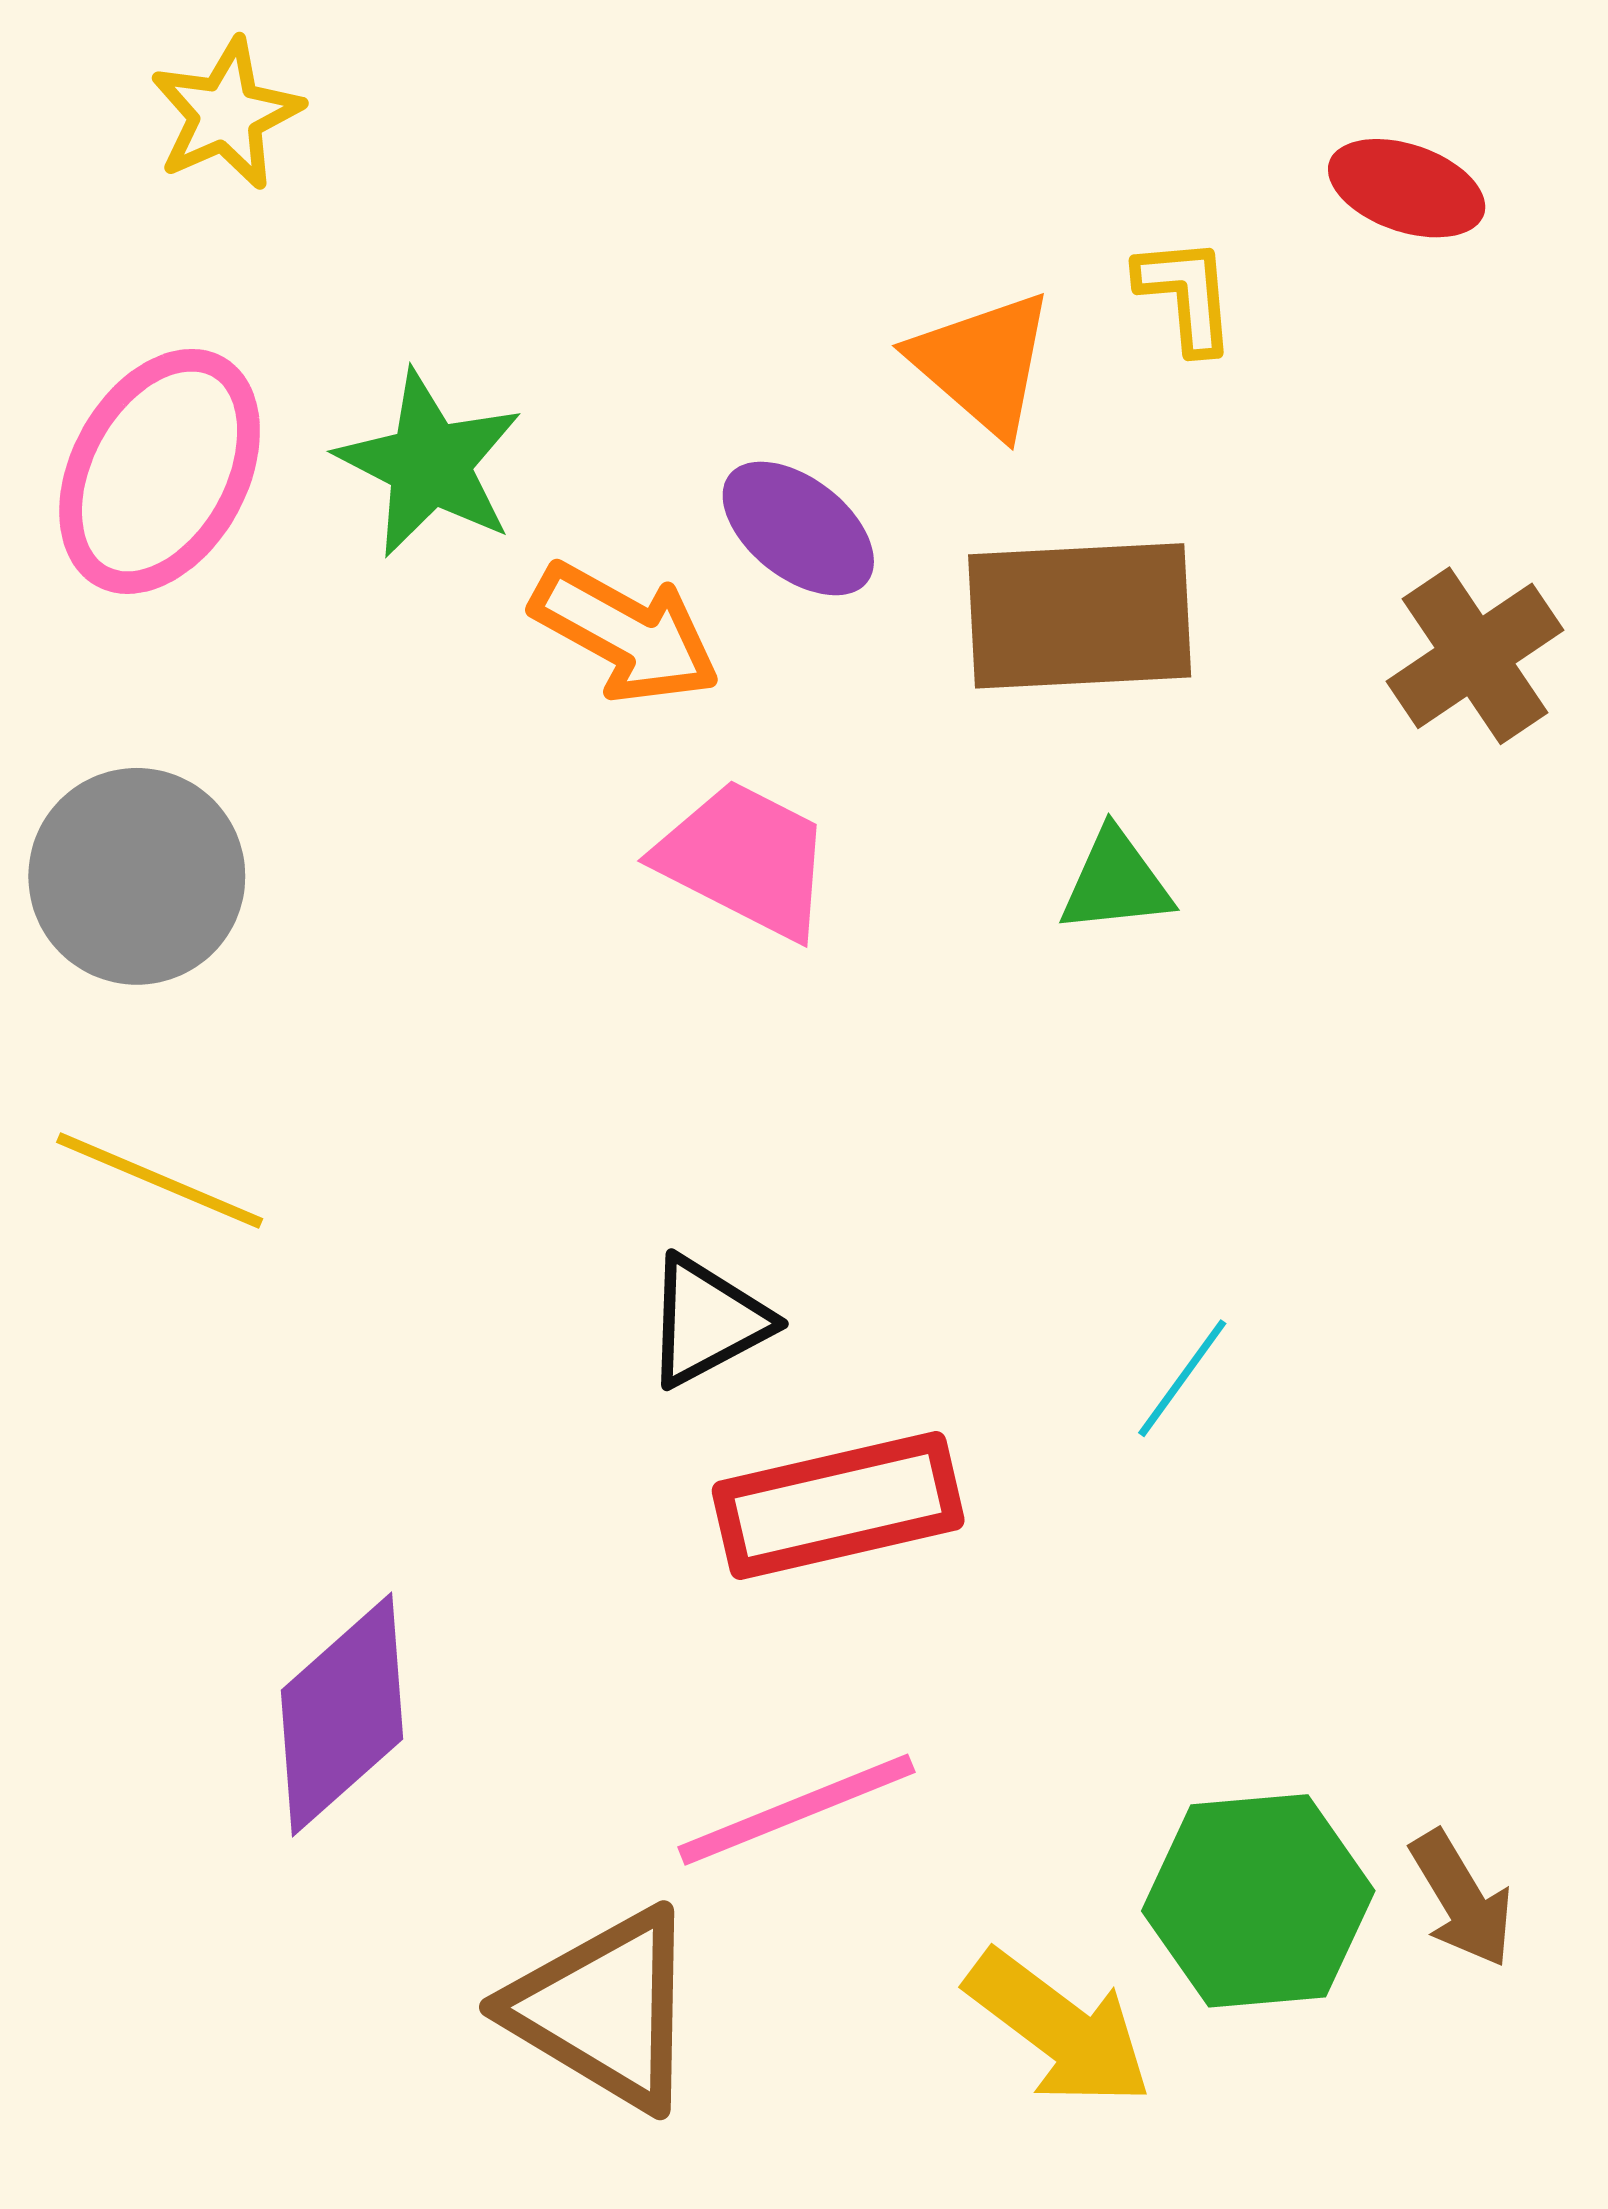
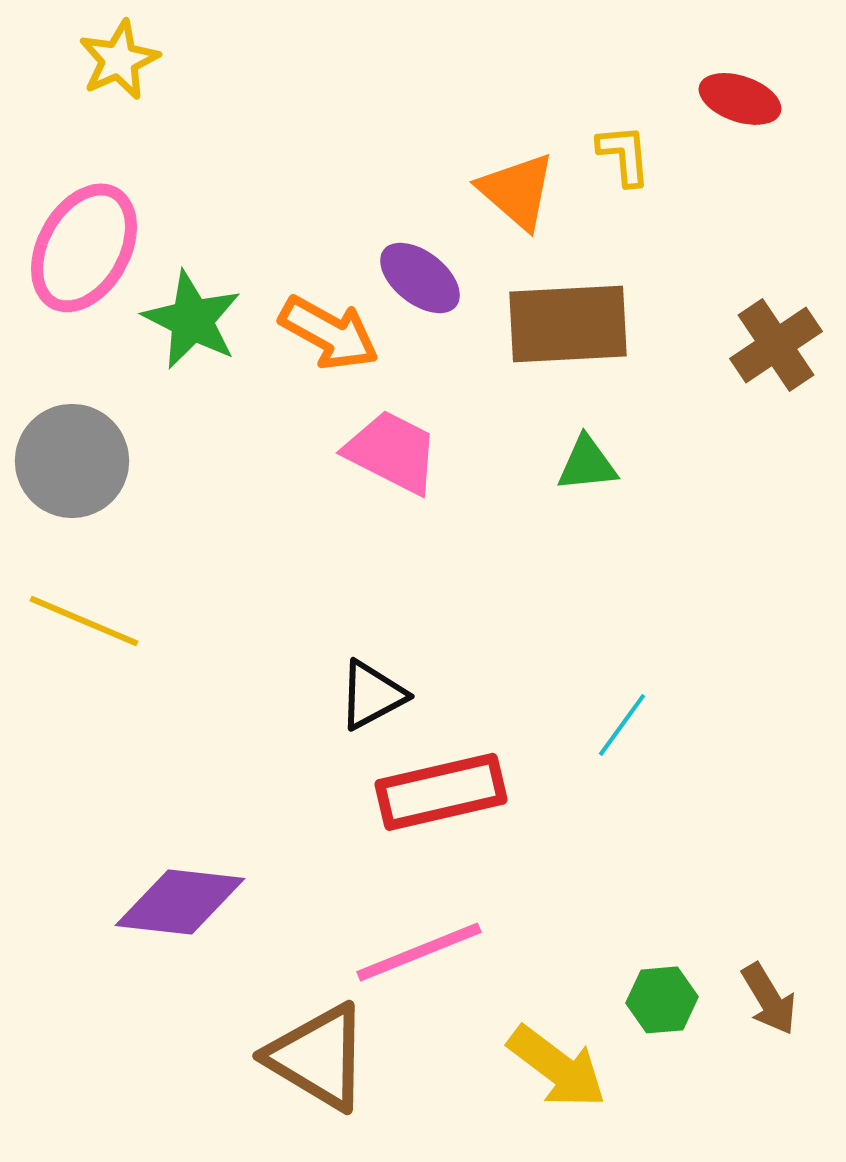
green star: (430, 464) -> (192, 320), moved
purple diamond: (342, 1715) -> (180, 902), turned 48
green hexagon: (1258, 1901) -> (662, 1000), size x0.6

